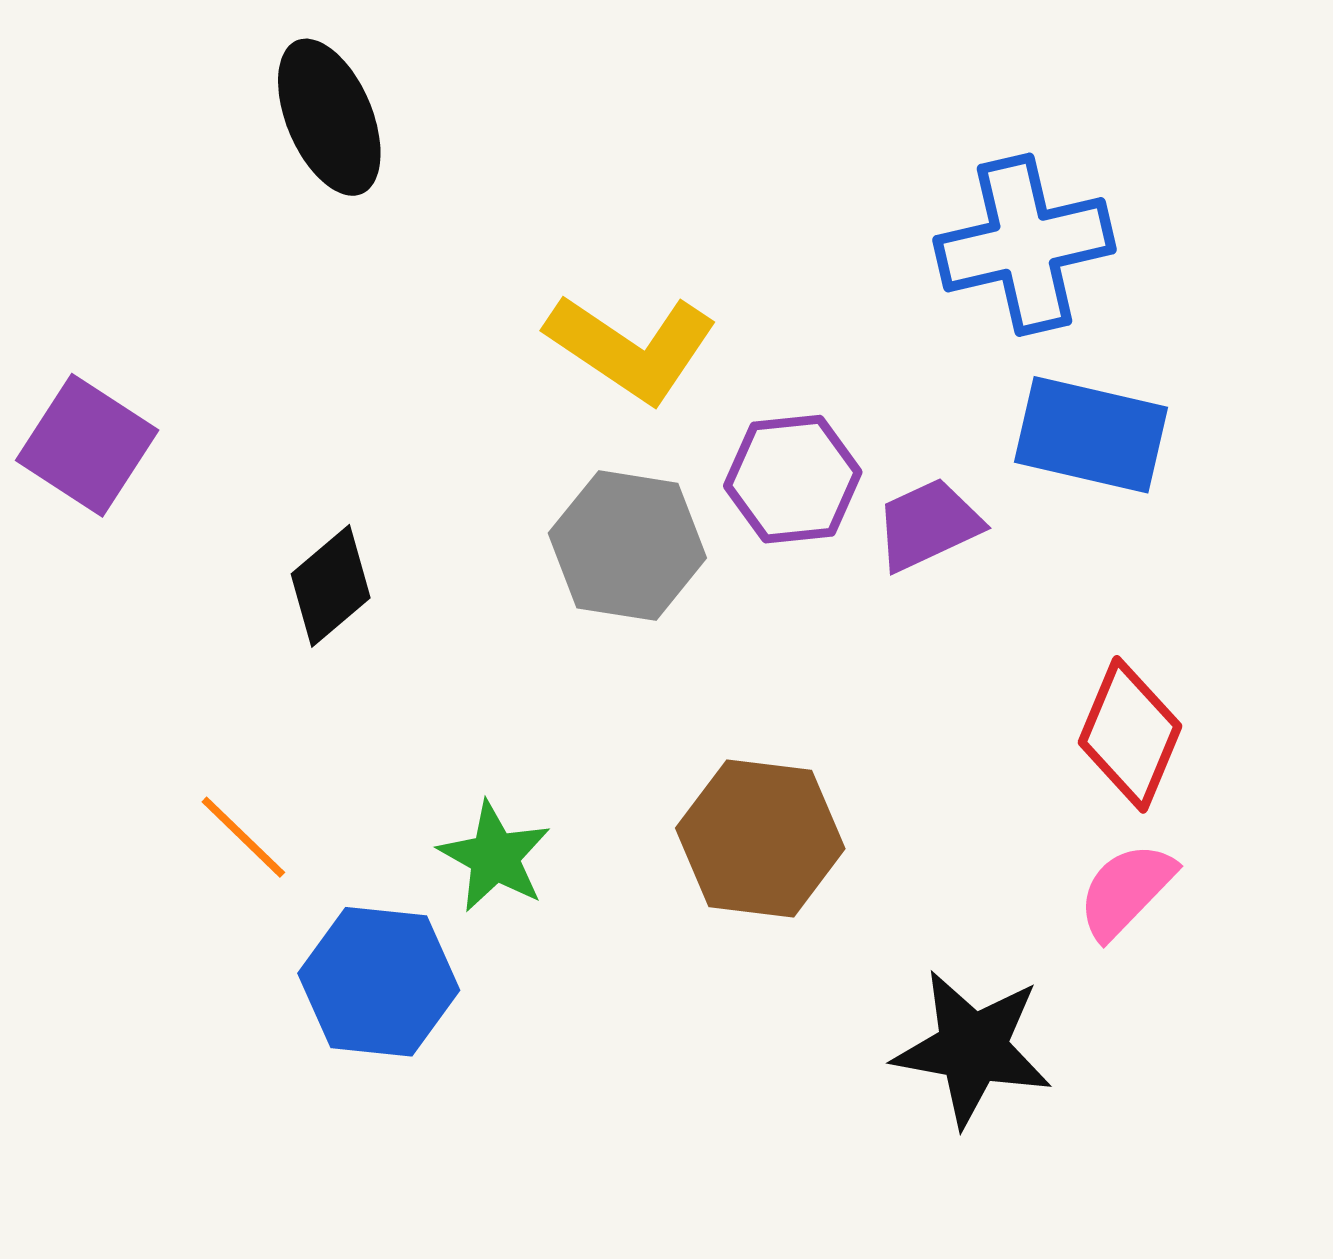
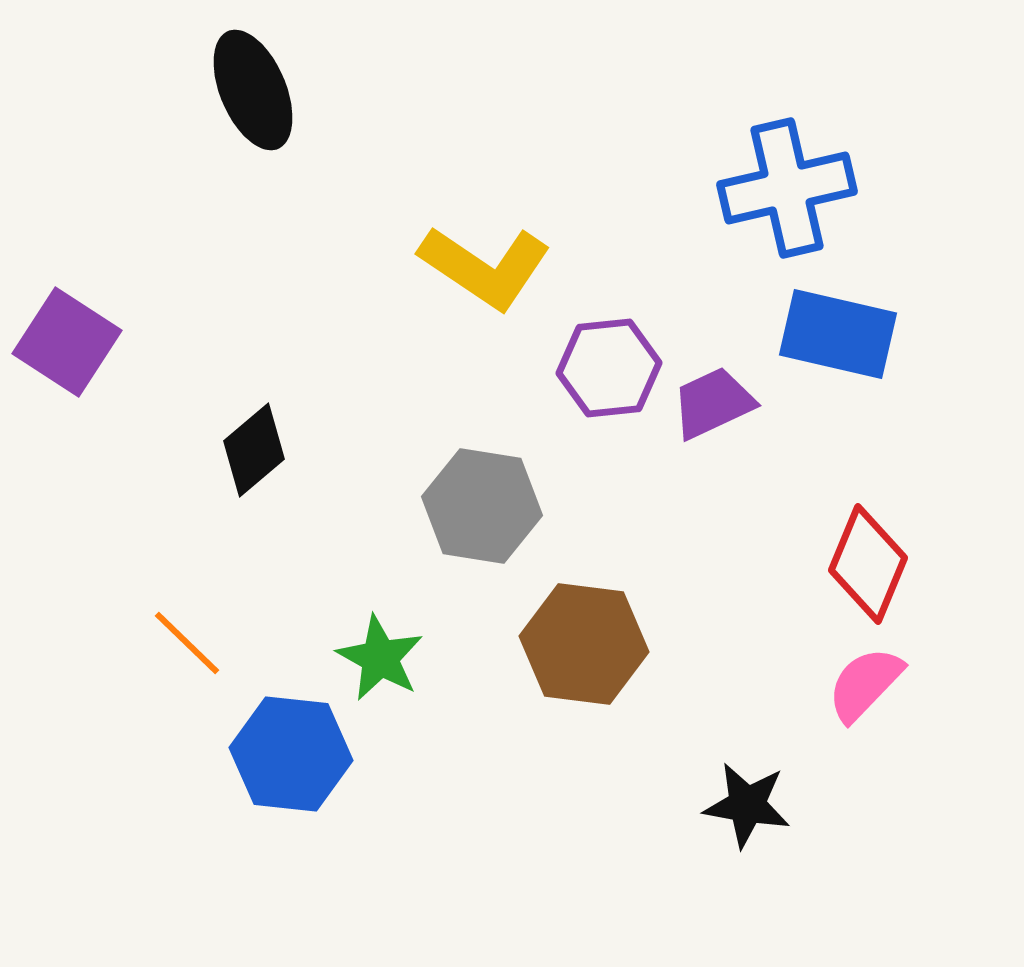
gray hexagon: (627, 546) -> (482, 506), moved
black star: (972, 1048) -> (747, 805), size x0.7

